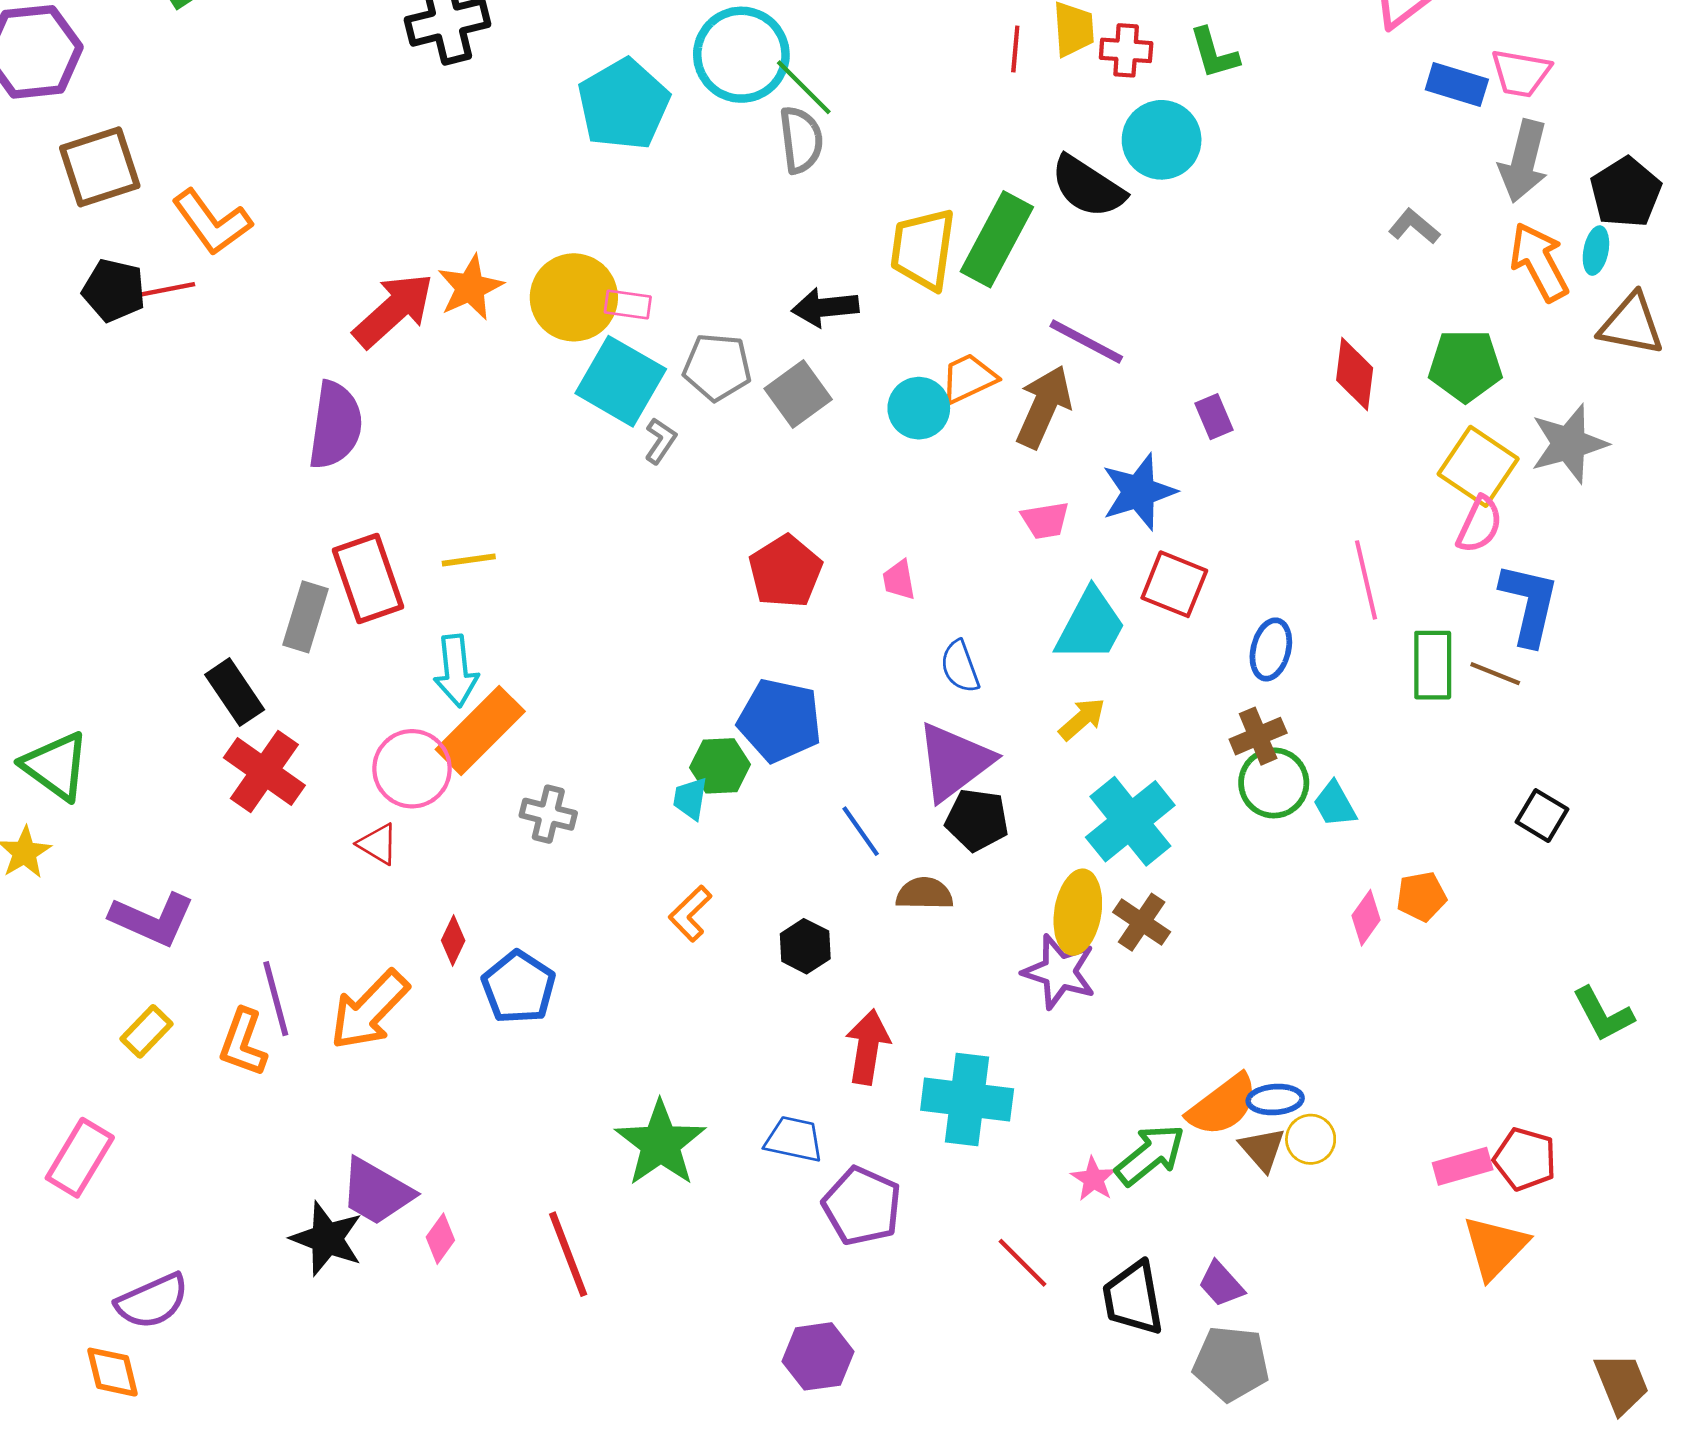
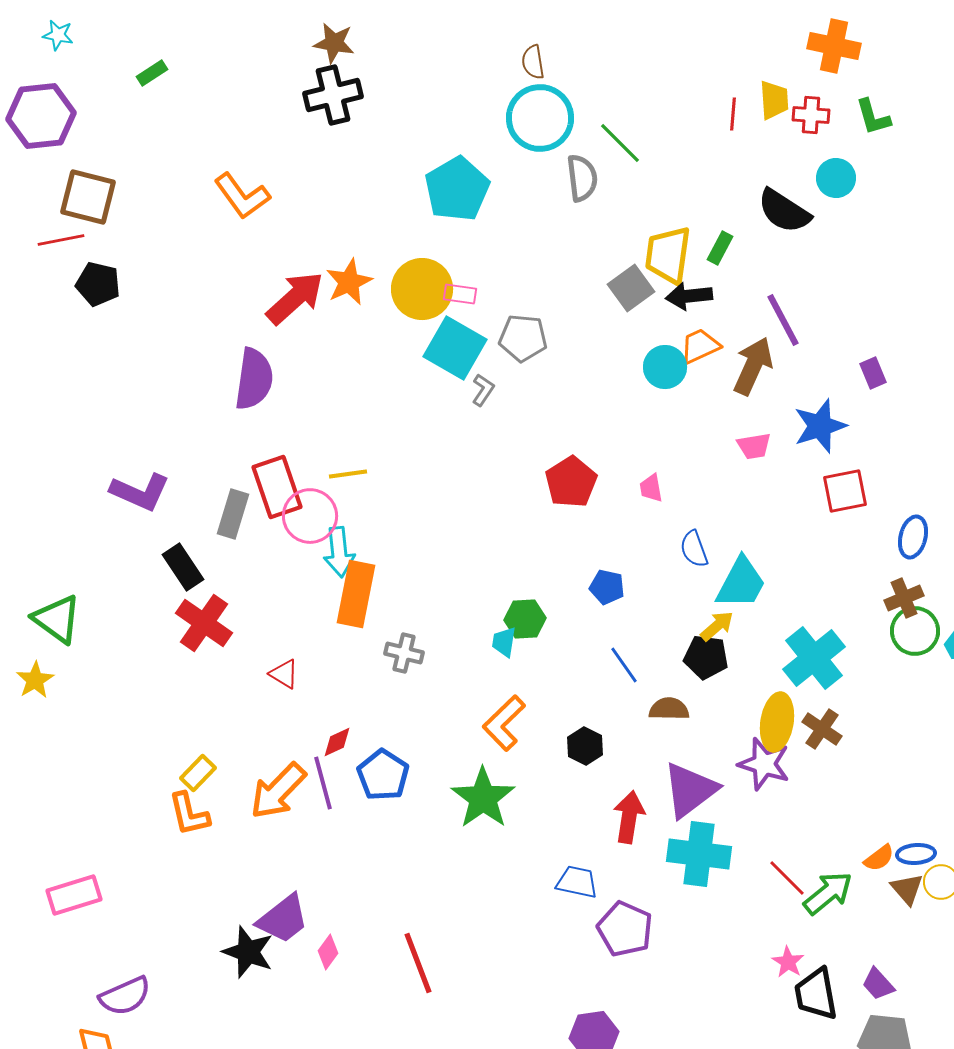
green line: (804, 87) -> (620, 143), moved
cyan pentagon: (624, 104) -> (457, 189), moved
cyan circle: (1162, 140) -> (836, 178), size x0.7
brown square: (100, 167) -> (88, 197), turned 32
orange L-shape: (212, 222) -> (242, 196), moved
green rectangle: (997, 239) -> (720, 248), size x0.5
red line: (162, 290) -> (61, 240), moved
black arrow: (825, 307) -> (689, 296), moved
purple line: (1086, 341) -> (783, 320), turned 34
gray square: (798, 394) -> (631, 288), moved
red square: (1174, 584) -> (845, 491), turned -33
cyan trapezoid: (1091, 625) -> (741, 583), moved
yellow arrow: (1082, 719) -> (717, 626), moved
blue pentagon: (780, 720) -> (607, 587), moved, size x0.6
orange rectangle: (480, 730) -> (356, 594), turned -34
purple triangle: (954, 762) -> (690, 790), moved
pink circle: (412, 769) -> (310, 516), moved
orange L-shape: (690, 914) -> (504, 723), size x1.4
purple L-shape: (152, 919) -> (140, 492), moved
red diamond: (453, 940) -> (337, 742), turned 40
purple line: (276, 999) -> (323, 783), moved
yellow rectangle: (147, 1031) -> (198, 773), moved
orange L-shape: (243, 1043) -> (189, 814), turned -33
orange semicircle: (1223, 1105) -> (879, 858), size x0.6
green star: (660, 1144) -> (483, 798), moved
pink rectangle: (80, 1158) -> (74, 895), turned 42
pink star: (1093, 1179) -> (788, 962), moved
purple trapezoid: (377, 1192) -> (283, 919), turned -68
red line: (1022, 1263) -> (787, 878), moved

